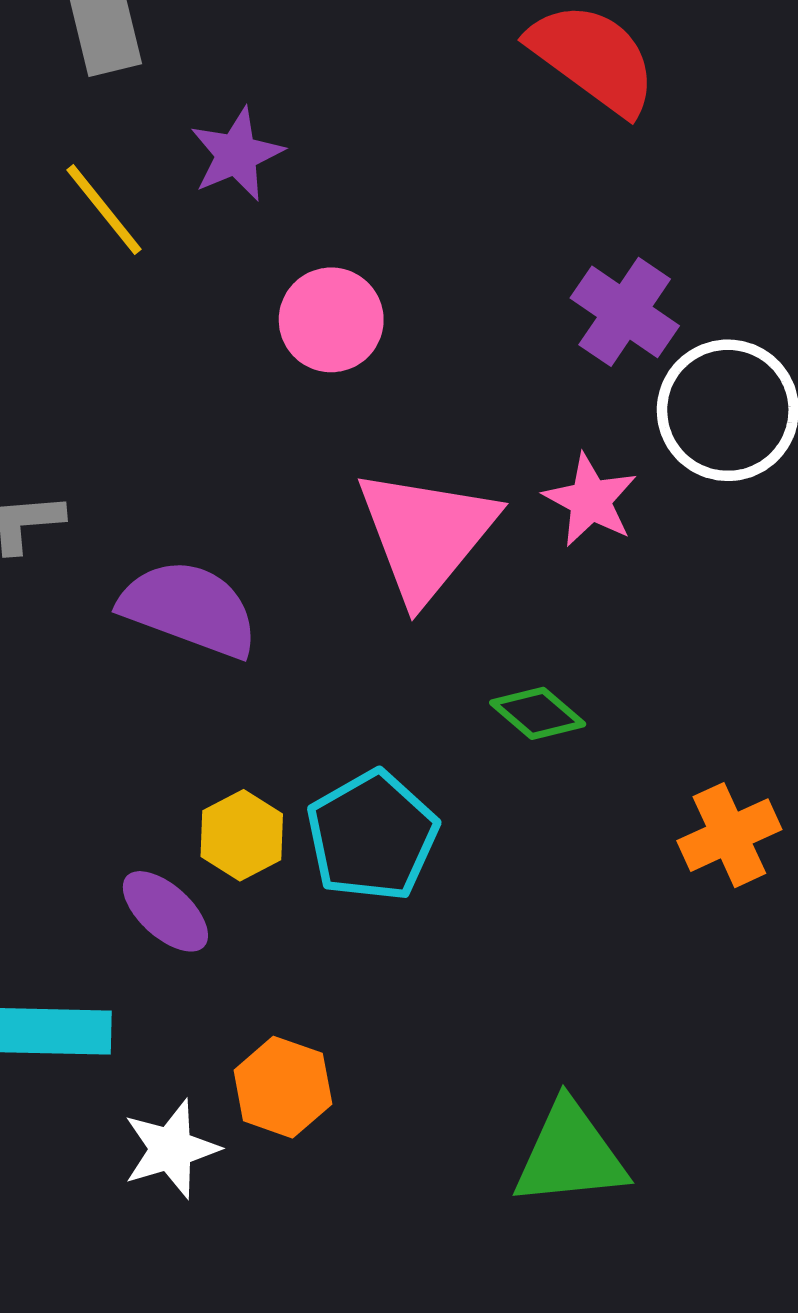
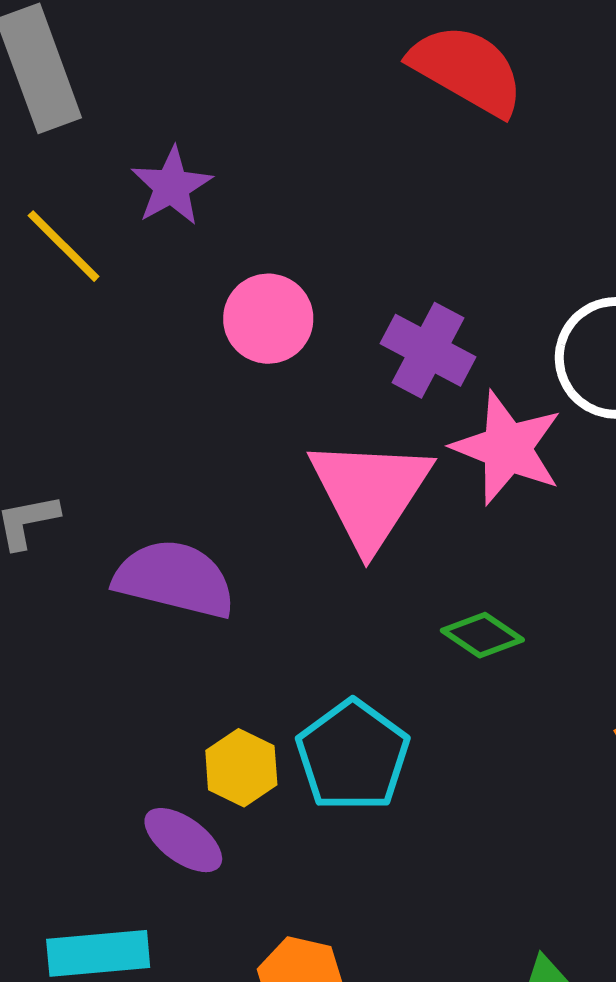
purple cross: (625, 312) -> (428, 350), moved
pink star: (590, 500) -> (507, 448), size x1.4

